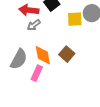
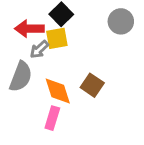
yellow square: (75, 19) -> (57, 38), moved
gray semicircle: (19, 59) -> (21, 77), moved

